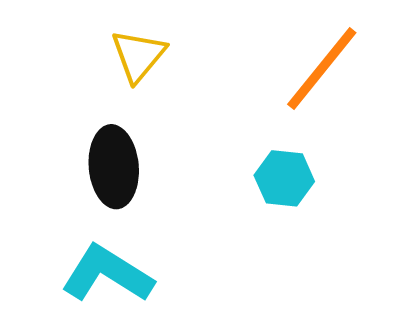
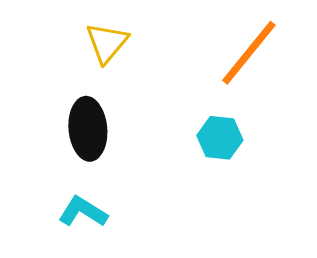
cyan L-shape: (107, 274) -> (83, 212), size x0.7

